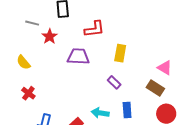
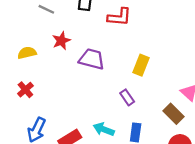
red L-shape: (94, 29) -> (119, 17), moved
red star: (50, 36) -> (61, 41), moved
yellow semicircle: (23, 62) -> (27, 53), turned 105

